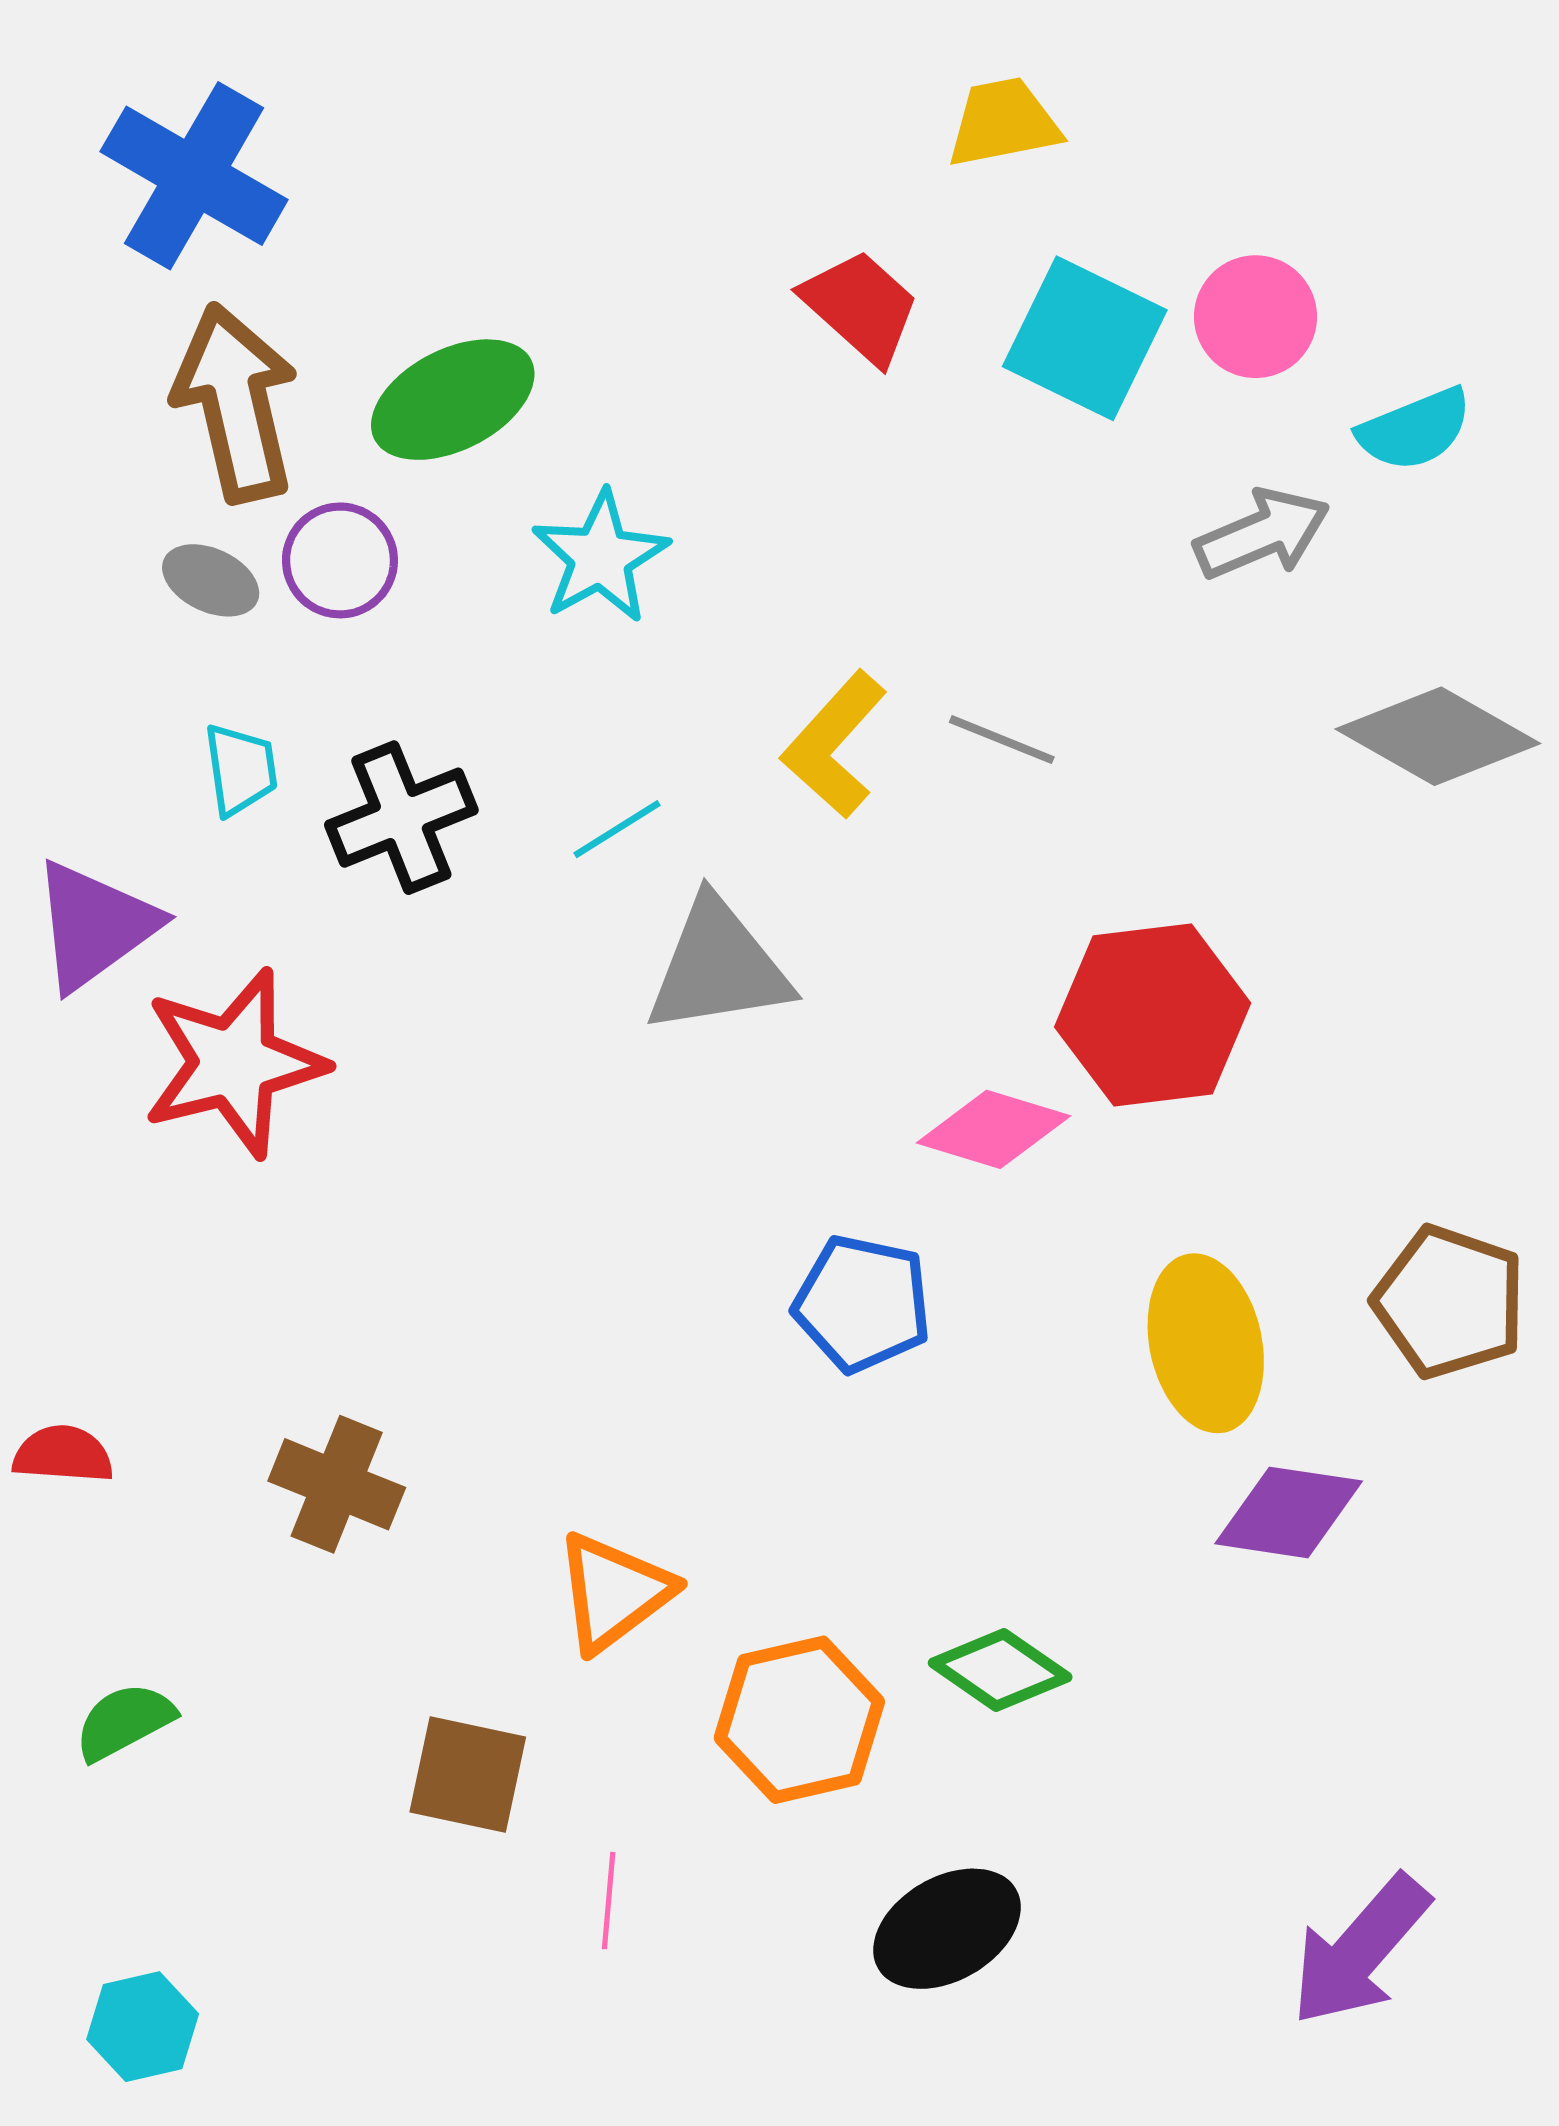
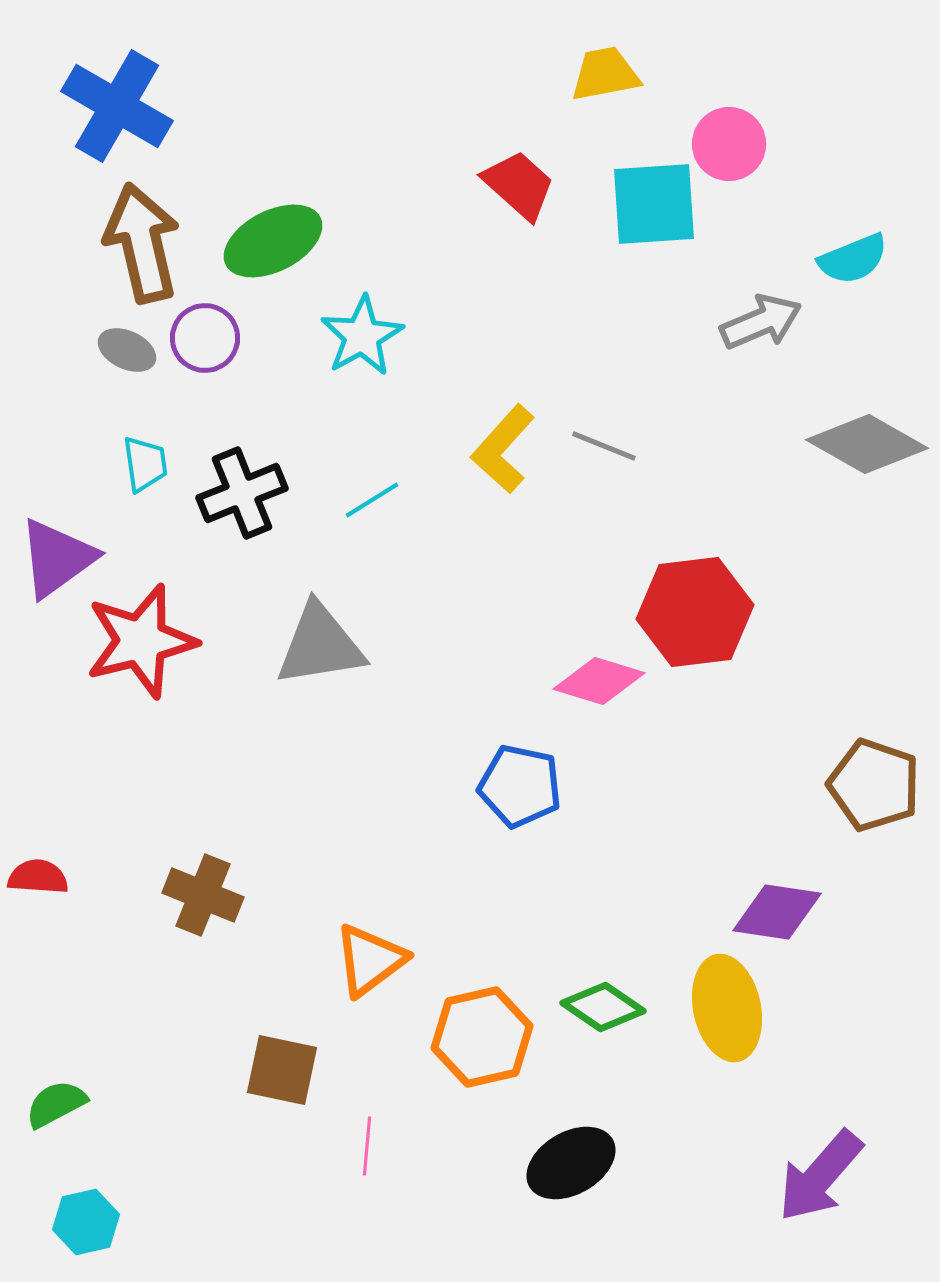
pink circle: (1255, 317) -> (729, 144), moved
cyan square: (1085, 338) -> (654, 204), turned -30
gray triangle: (718, 967) -> (320, 645), moved
yellow ellipse: (1206, 1343) -> (727, 1008), moved
green semicircle: (124, 1721) -> (56, 1104), moved

